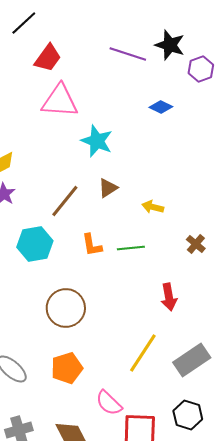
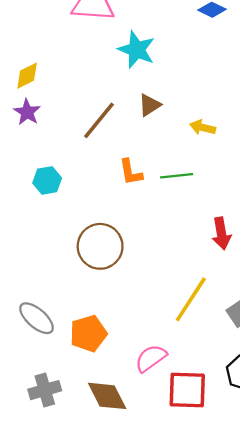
cyan hexagon: (35, 244) -> (47, 180), moved, size x0.7
orange pentagon: (67, 368) -> (88, 333), moved
pink semicircle: (109, 403) -> (151, 358), turned 100

